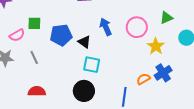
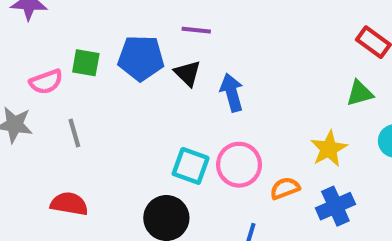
pink circle: (137, 27) -> (239, 165), moved
blue pentagon: (61, 35) -> (141, 58), moved
black triangle: (84, 42) -> (188, 73), moved
orange semicircle: (143, 79) -> (285, 188), moved

